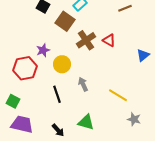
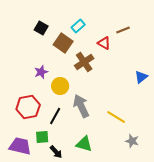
red triangle: (109, 40) -> (104, 43), moved
red hexagon: (25, 68) -> (28, 107), moved
gray arrow: (83, 84) -> (81, 106), size x1.6
black line: (57, 94) -> (55, 116), turned 48
green square: (13, 101) -> (42, 137), moved, turned -32

